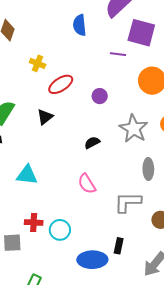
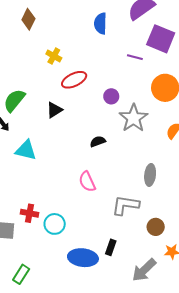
gray star: (134, 129) -> (133, 118), moved
cyan triangle: (27, 175) -> (26, 150), moved

